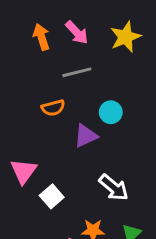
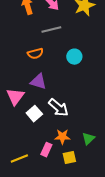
purple triangle: (86, 136) -> (38, 82), moved, turned 42
white arrow: (114, 188) -> (58, 108), moved

